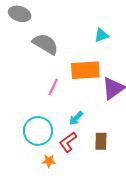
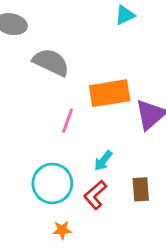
cyan triangle: (102, 35) -> (125, 15), moved
orange star: (49, 161) -> (62, 230), moved

